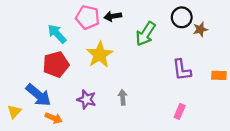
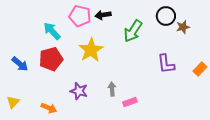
orange rectangle: (219, 75) -> (200, 69), turned -48
blue arrow: (38, 95) -> (20, 64), moved, size x0.7
pink rectangle: (180, 111) -> (130, 102), moved, turned 48

